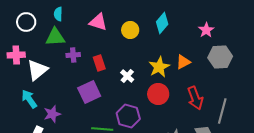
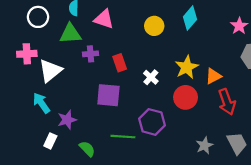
pink triangle: (98, 22) -> (104, 19), moved
orange triangle: (183, 62) -> (213, 76), moved
purple square: (89, 92) -> (108, 95), turned 30

